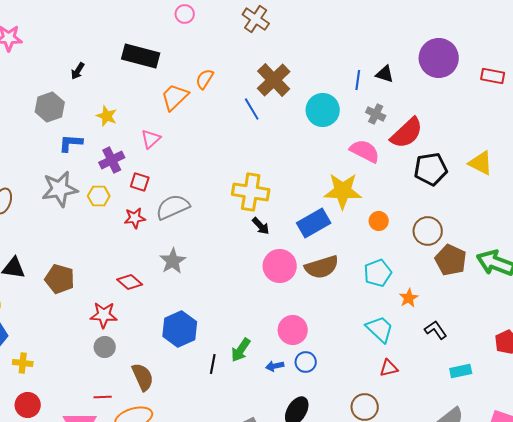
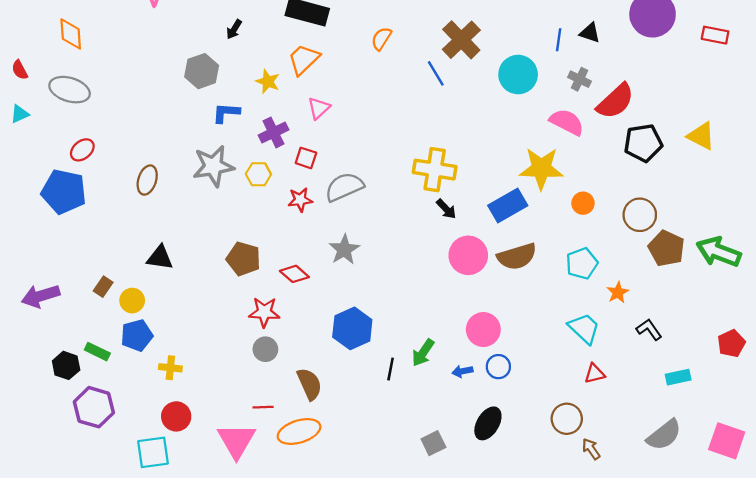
orange trapezoid: (175, 97) -> (304, 59), moved
brown pentagon: (60, 279) -> (243, 259), moved

